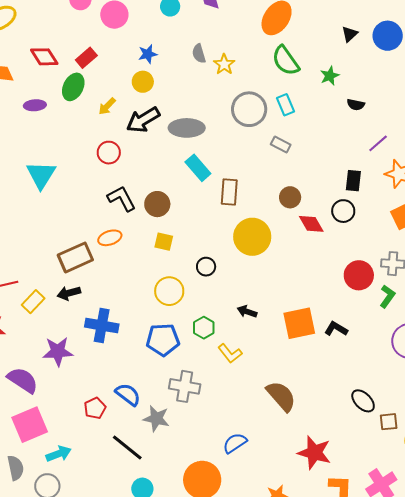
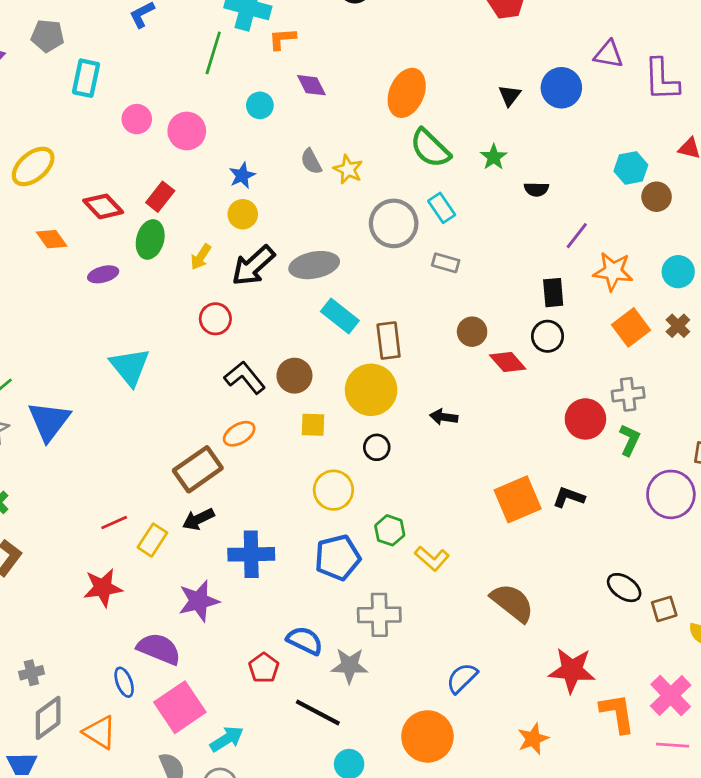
yellow circle: (252, 237) -> (371, 390), moved
black arrow: (247, 312) -> (444, 417), moved

